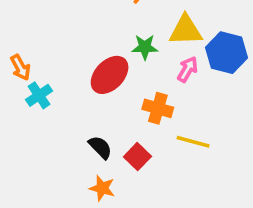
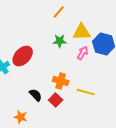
red ellipse: (110, 75) -> (23, 56), moved
orange cross: (158, 108) -> (61, 81), moved
orange star: (102, 188) -> (21, 117), moved

